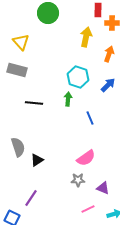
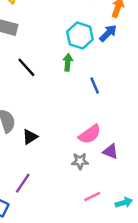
blue arrow: (108, 85) -> (108, 33), moved
black line: (34, 103) -> (26, 67), turned 42
purple triangle: (103, 188) -> (110, 151), moved

